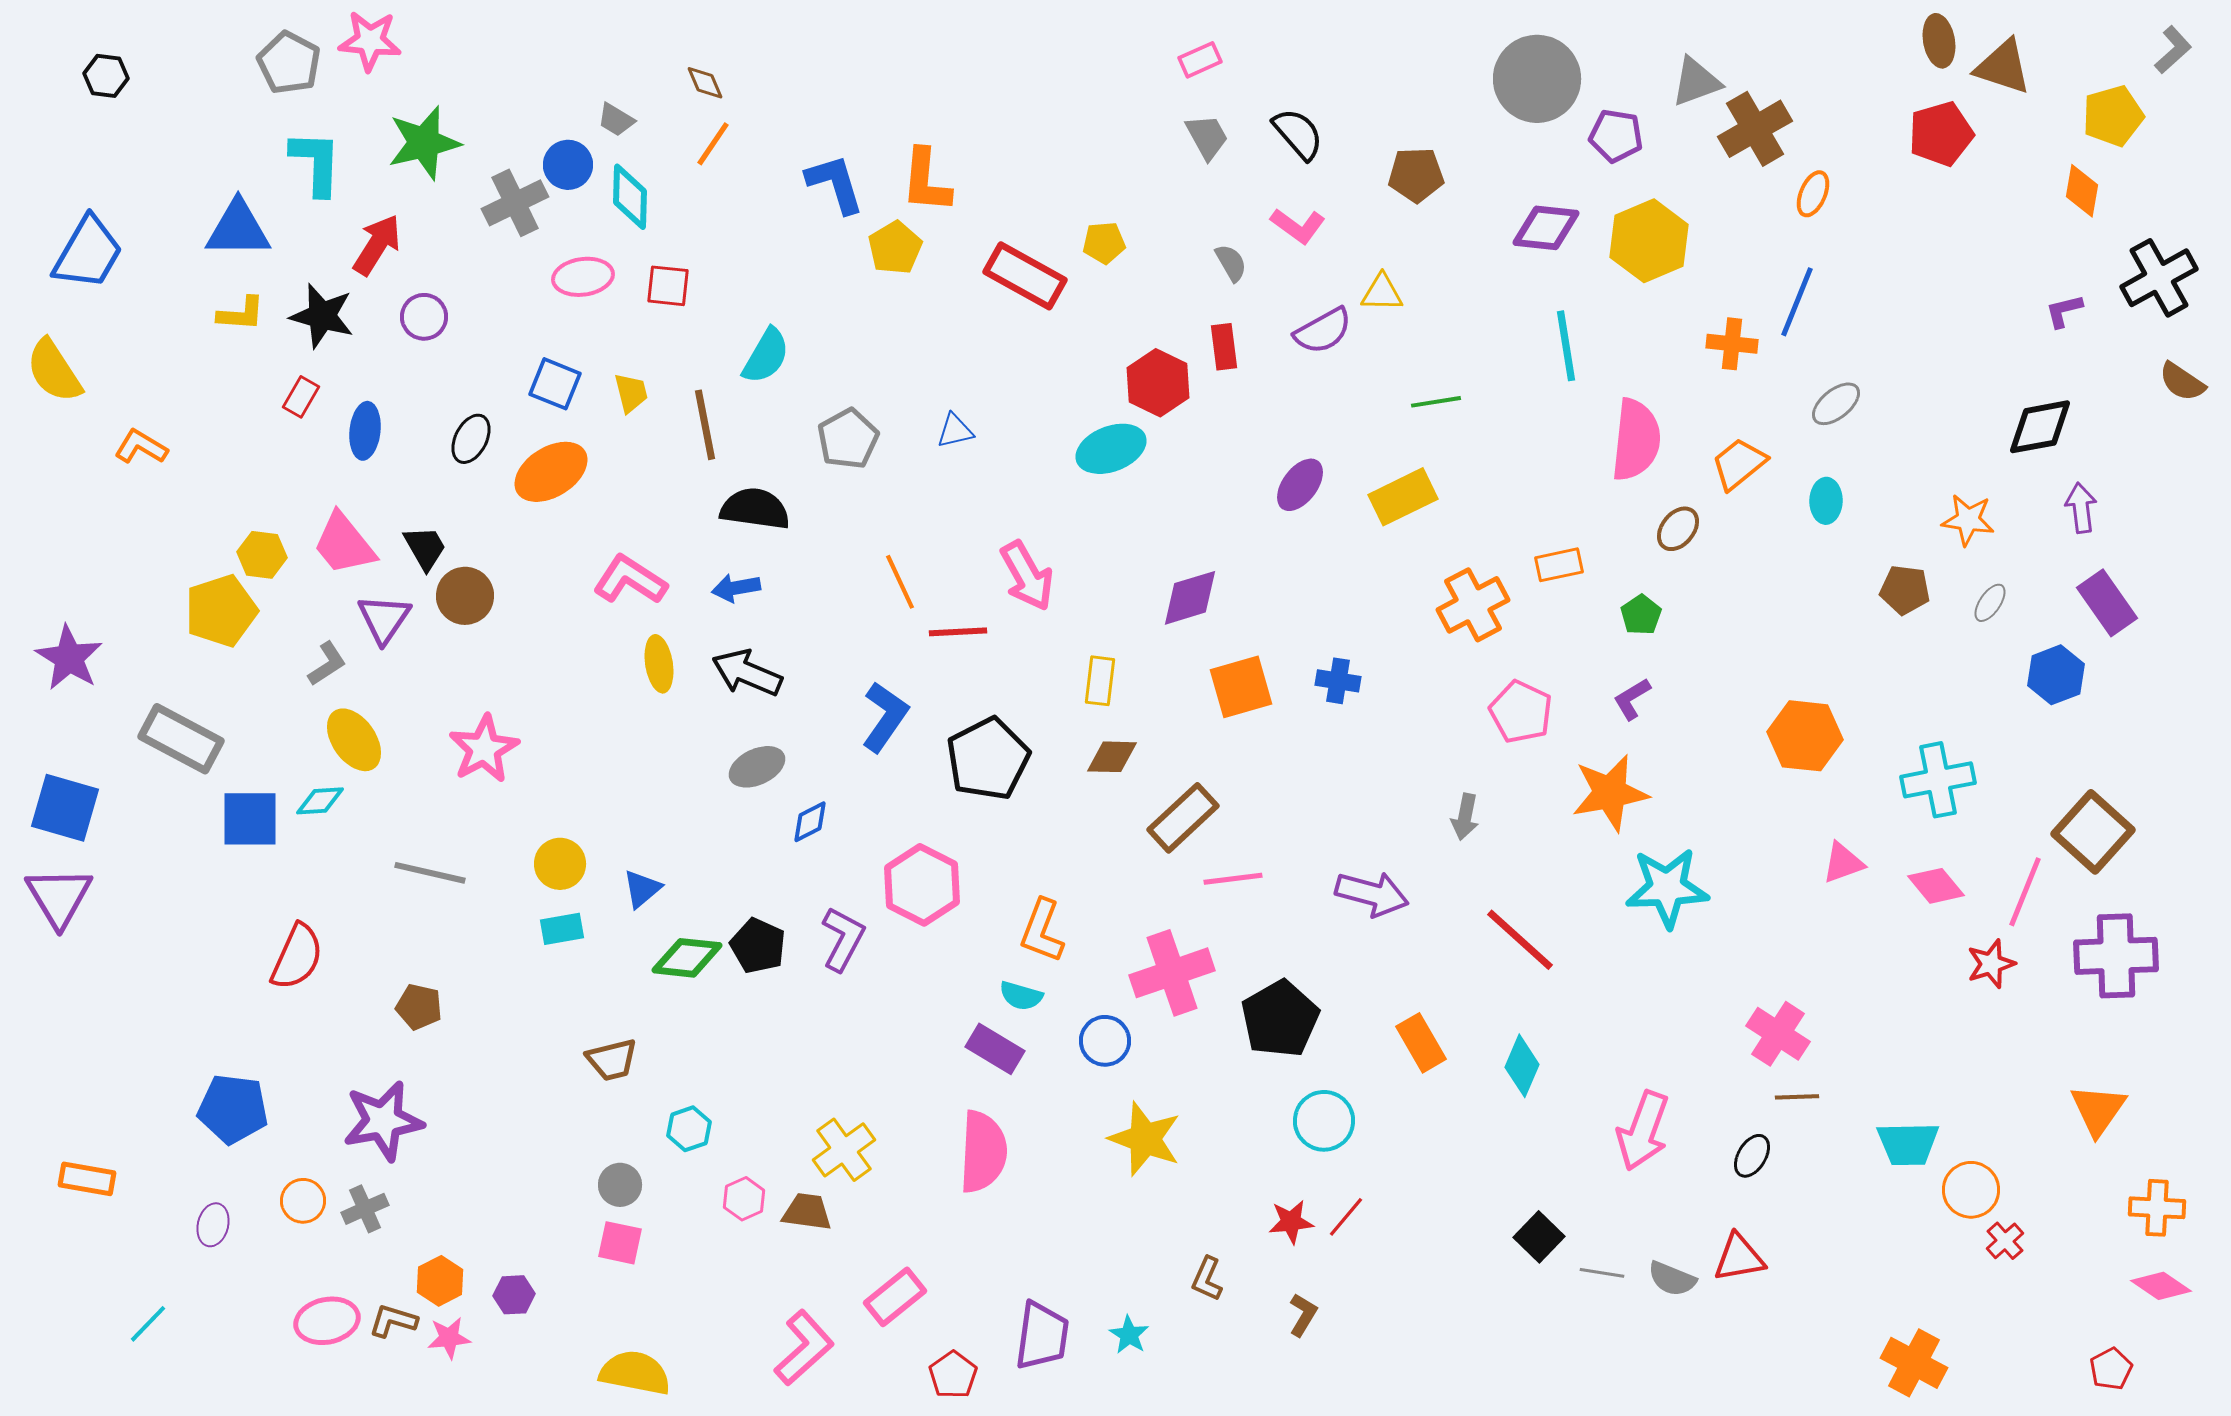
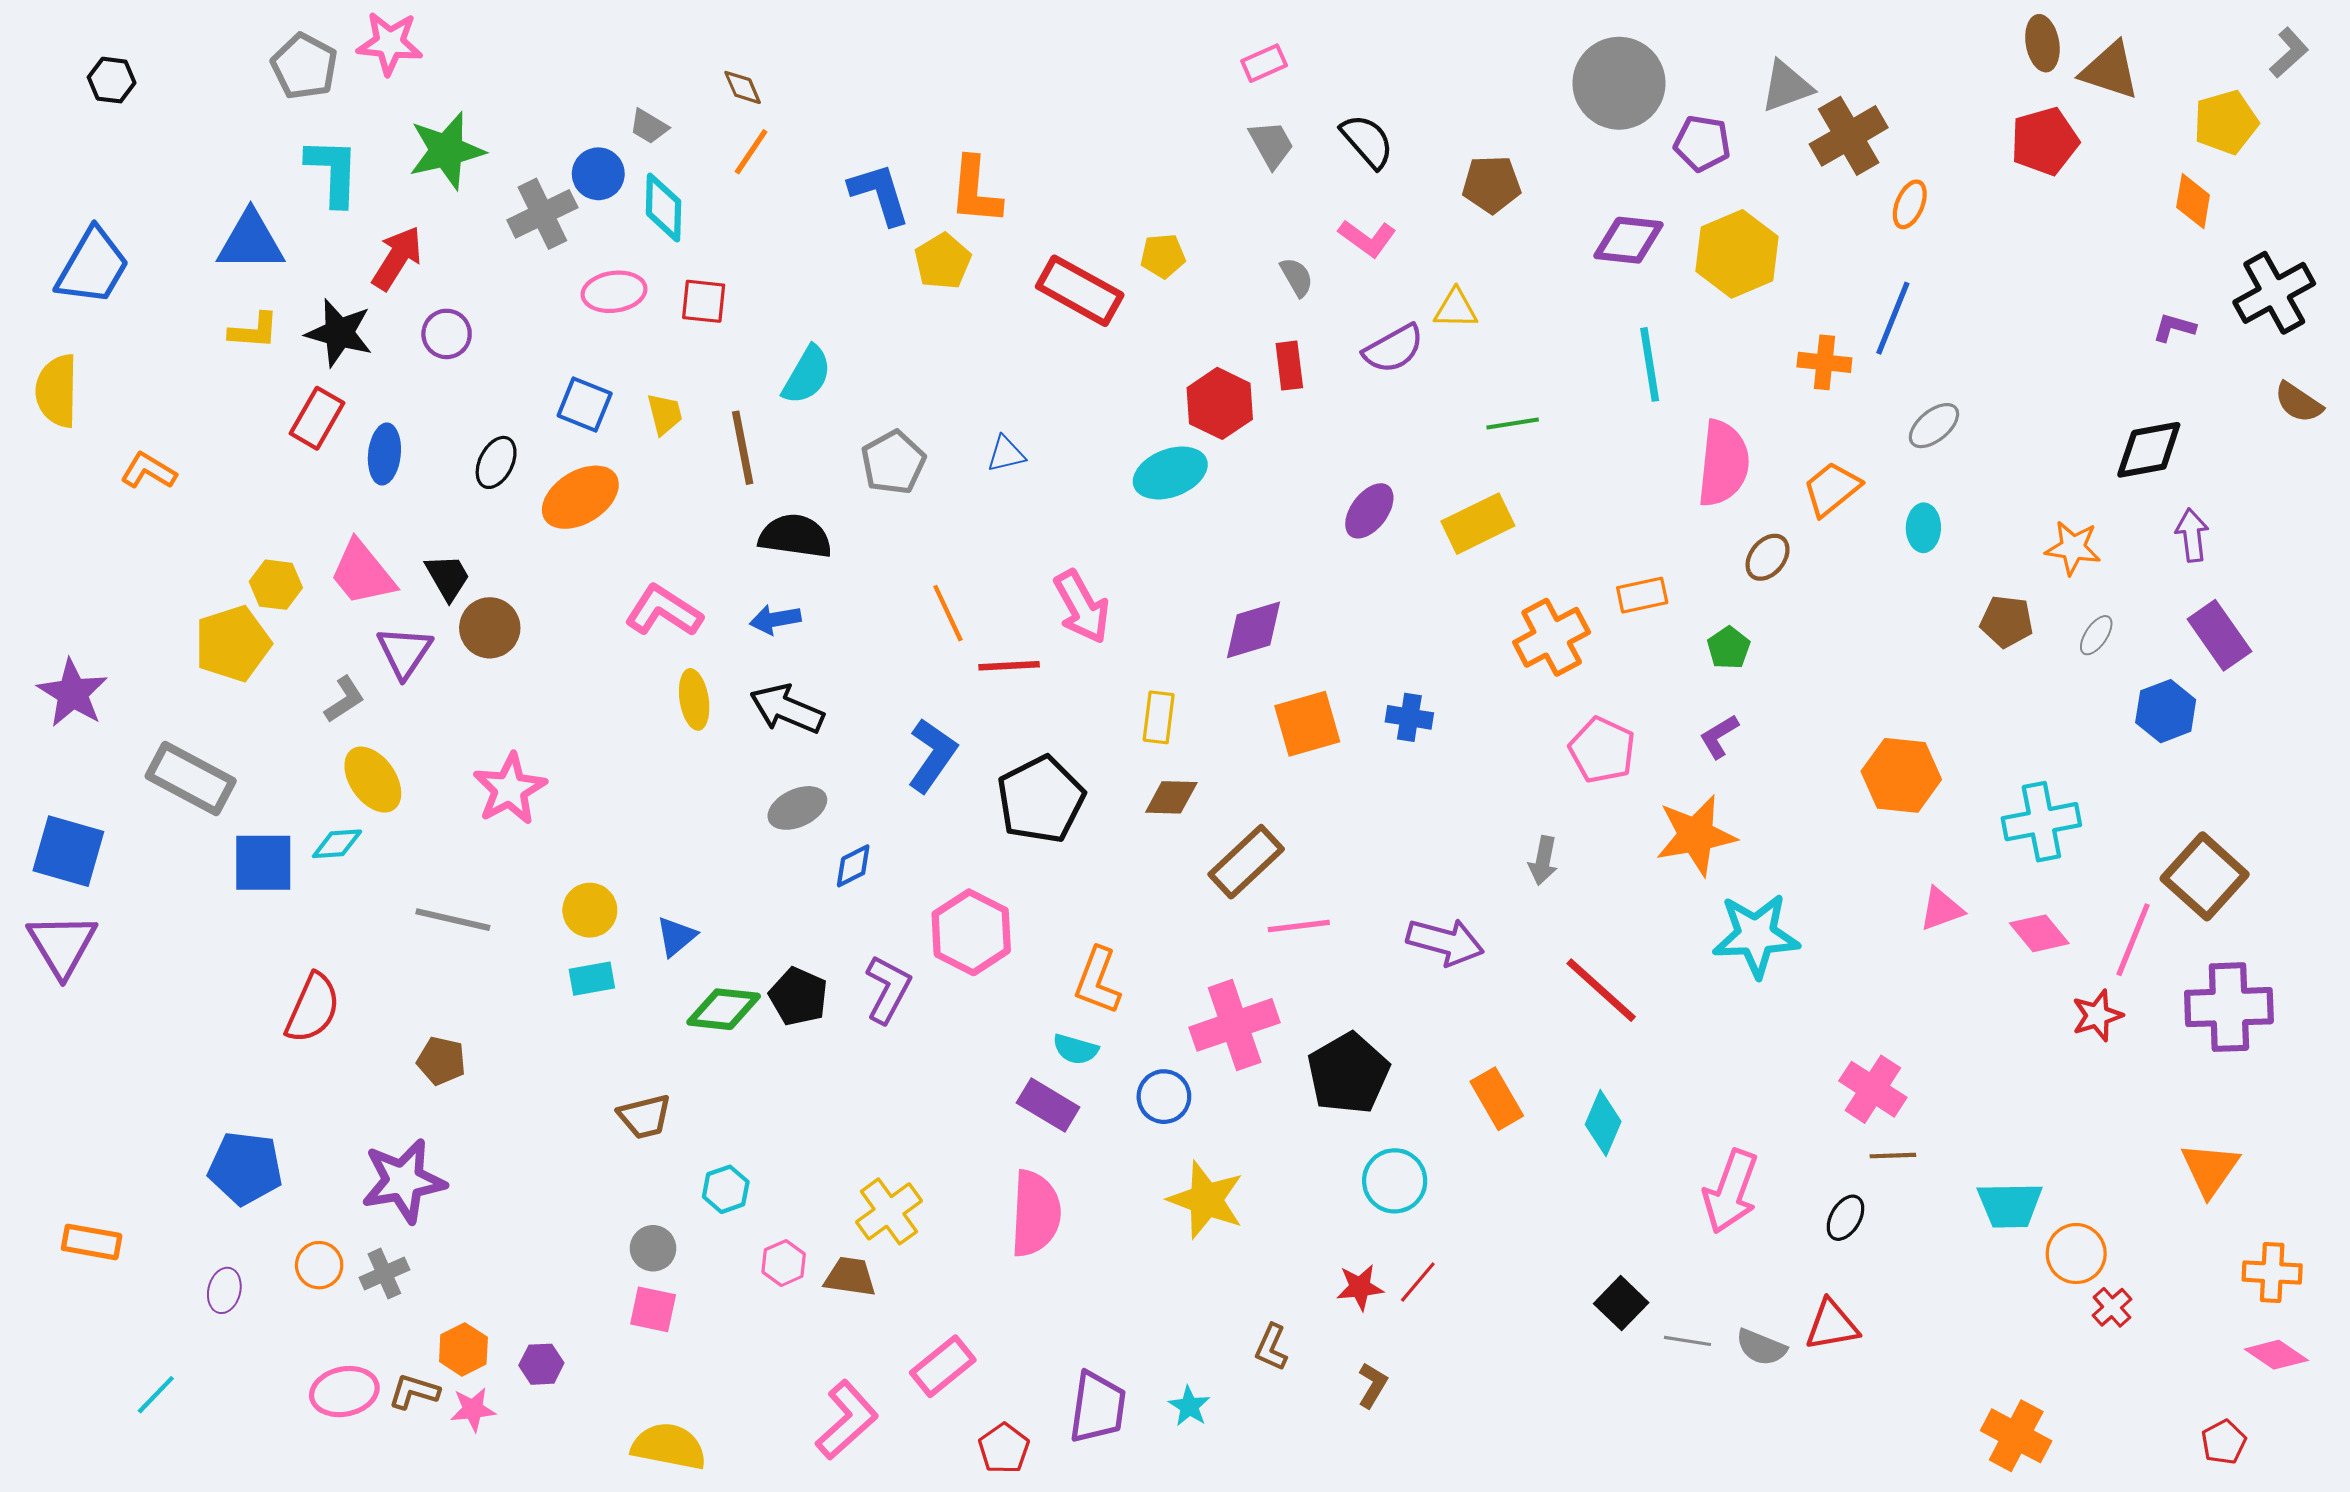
purple L-shape: (2064, 311) -> (2174, 328), turned 30
yellow semicircle: (54, 371) -> (57, 391), turned 34
red rectangle: (301, 397) -> (317, 418), size x1.4

